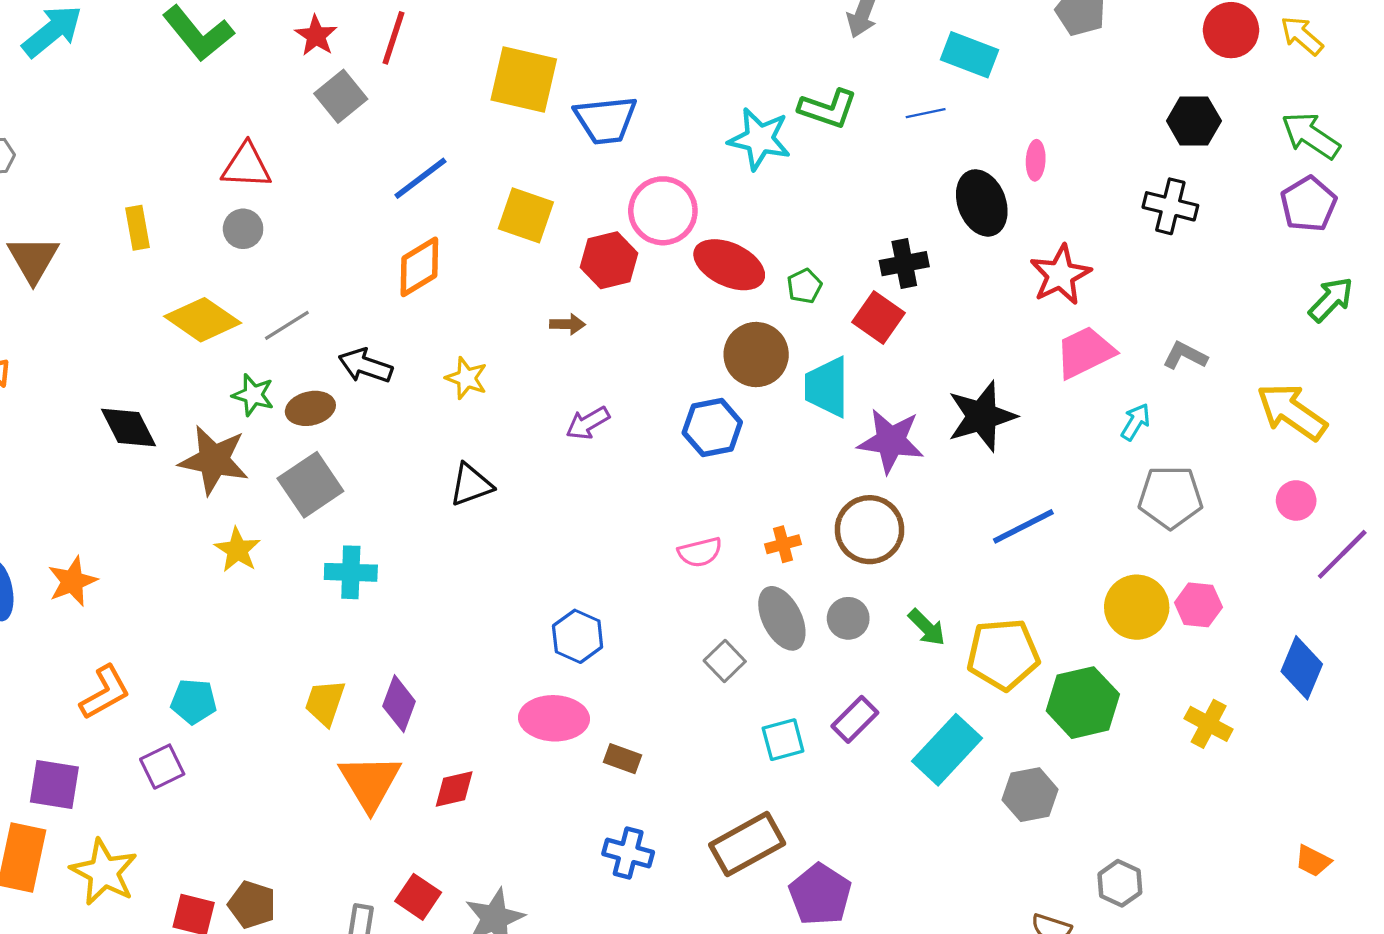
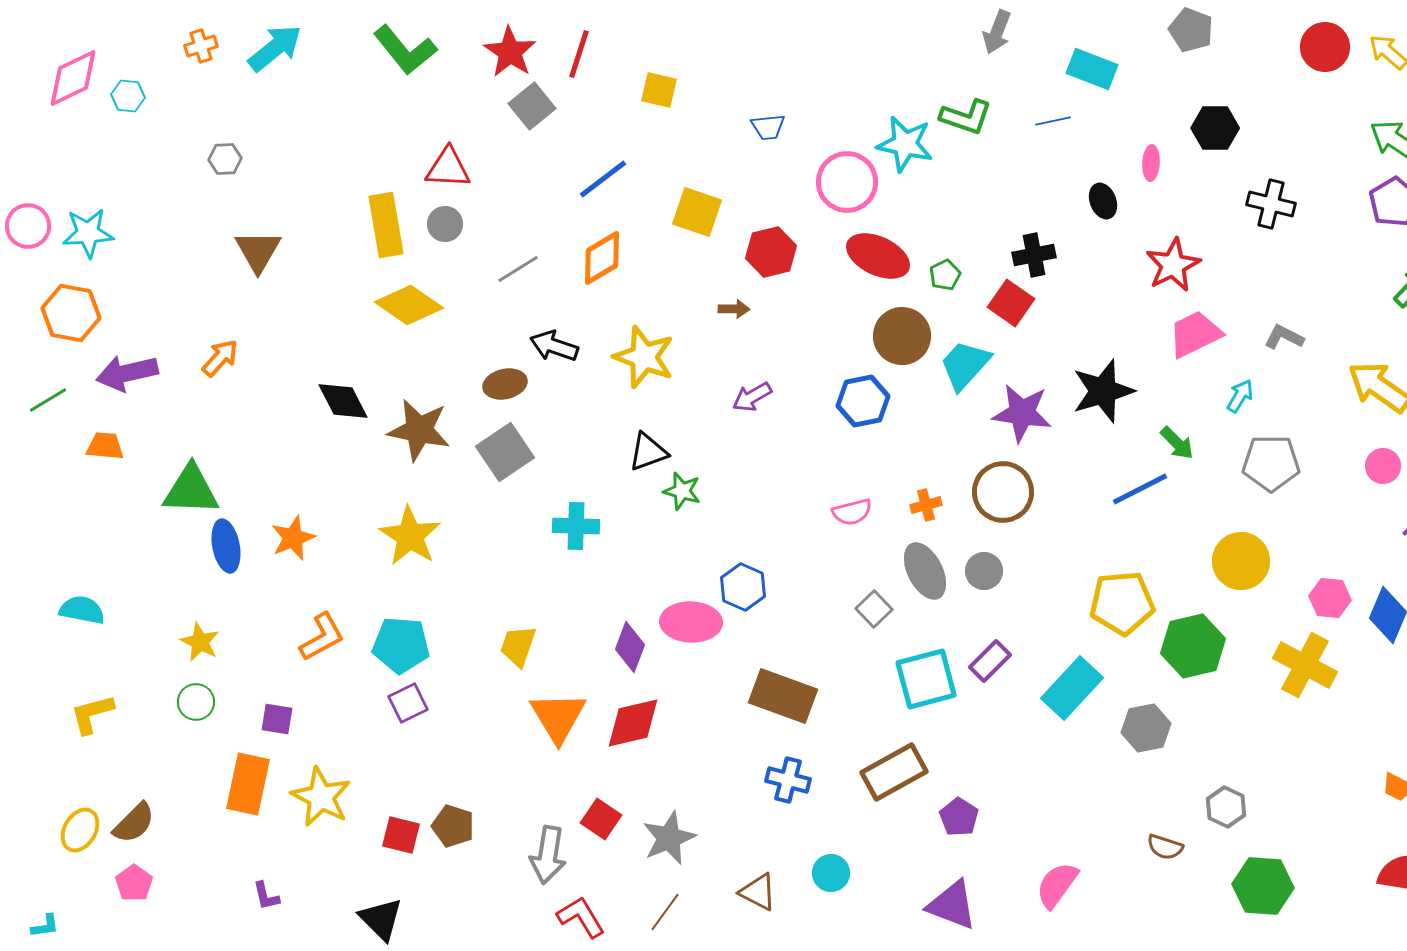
red star: (316, 36) -> (510, 52), size x1.4
yellow square: (524, 79) -> (659, 90), moved, size x0.6
blue trapezoid: (606, 120) -> (768, 127), size x0.6
black hexagon: (1194, 121) -> (1215, 128), moved
black ellipse: (982, 203) -> (1103, 201), size x0.6
pink circle: (663, 211) -> (847, 182), moved
yellow rectangle: (137, 228) -> (386, 225), moved, size x1.6
gray line: (287, 325) -> (518, 269), moved
yellow star: (466, 378) -> (644, 357), size x1.6
cyan trapezoid: (827, 387) -> (965, 365), turned 42
green star: (253, 395) -> (682, 491), moved
yellow star: (237, 550) -> (410, 536), moved, size x1.5
cyan cross: (351, 572) -> (576, 526), moved
pink hexagon: (1198, 605) -> (1330, 598), moved
green arrow: (927, 627) -> (1177, 443), moved
cyan pentagon: (194, 701) -> (401, 645), size x1.4
purple diamond: (399, 704) -> (630, 647), moved
pink ellipse: (554, 718) -> (691, 622), moved
yellow cross: (1209, 724) -> (1305, 665), size x1.5
cyan square: (783, 740) -> (926, 679), size x1.6
brown rectangle: (623, 759) -> (783, 696), size x2.0
purple square: (162, 767) -> (408, 703), moved
purple square: (54, 785) -> (277, 719), size x0.7
red diamond: (454, 789) -> (633, 723), size x1.5
purple pentagon: (820, 895) -> (959, 817), size x0.7

